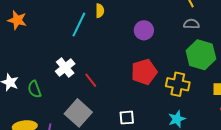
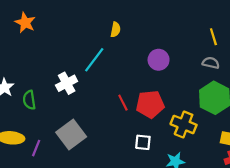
cyan line: (79, 25) -> (94, 60), moved
red line: (91, 80) -> (123, 103), moved
white square: (127, 118) -> (143, 142), moved

